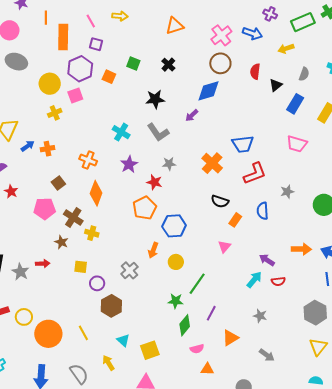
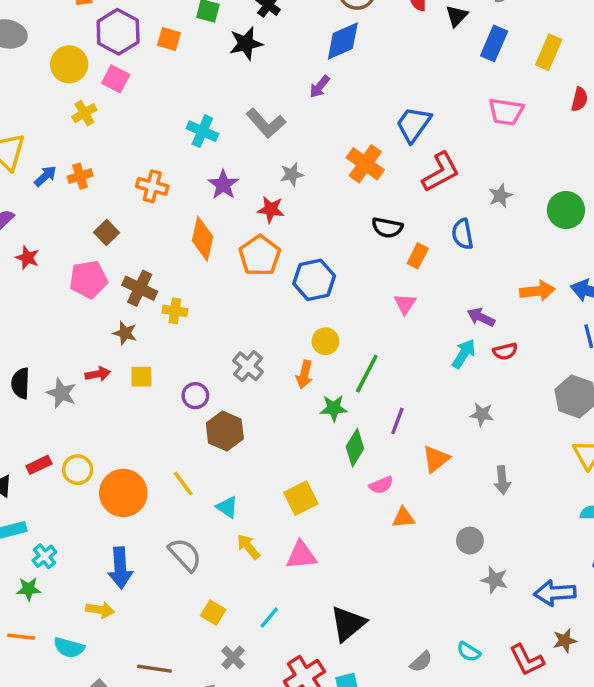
pink square: (75, 96) -> (116, 79), turned -35
black star: (155, 99) -> (246, 44), moved
blue trapezoid: (243, 144) -> (413, 124), turned 140
orange diamond: (96, 193) -> (203, 239), moved
orange arrow: (153, 250) -> (304, 375), moved
yellow square: (81, 267) -> (141, 377), moved
cyan triangle: (123, 340) -> (227, 507), moved
gray arrow: (267, 355) -> (502, 480), turned 56
yellow arrow: (108, 363) -> (248, 547), moved

